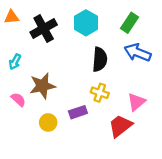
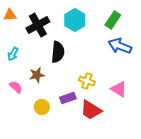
black semicircle: (100, 59) -> (58, 52), moved
brown star: (42, 86) -> (37, 75), size x0.7
pink triangle: (136, 102) -> (119, 89), turned -48
red trapezoid: (120, 126) -> (91, 110), moved, turned -110

